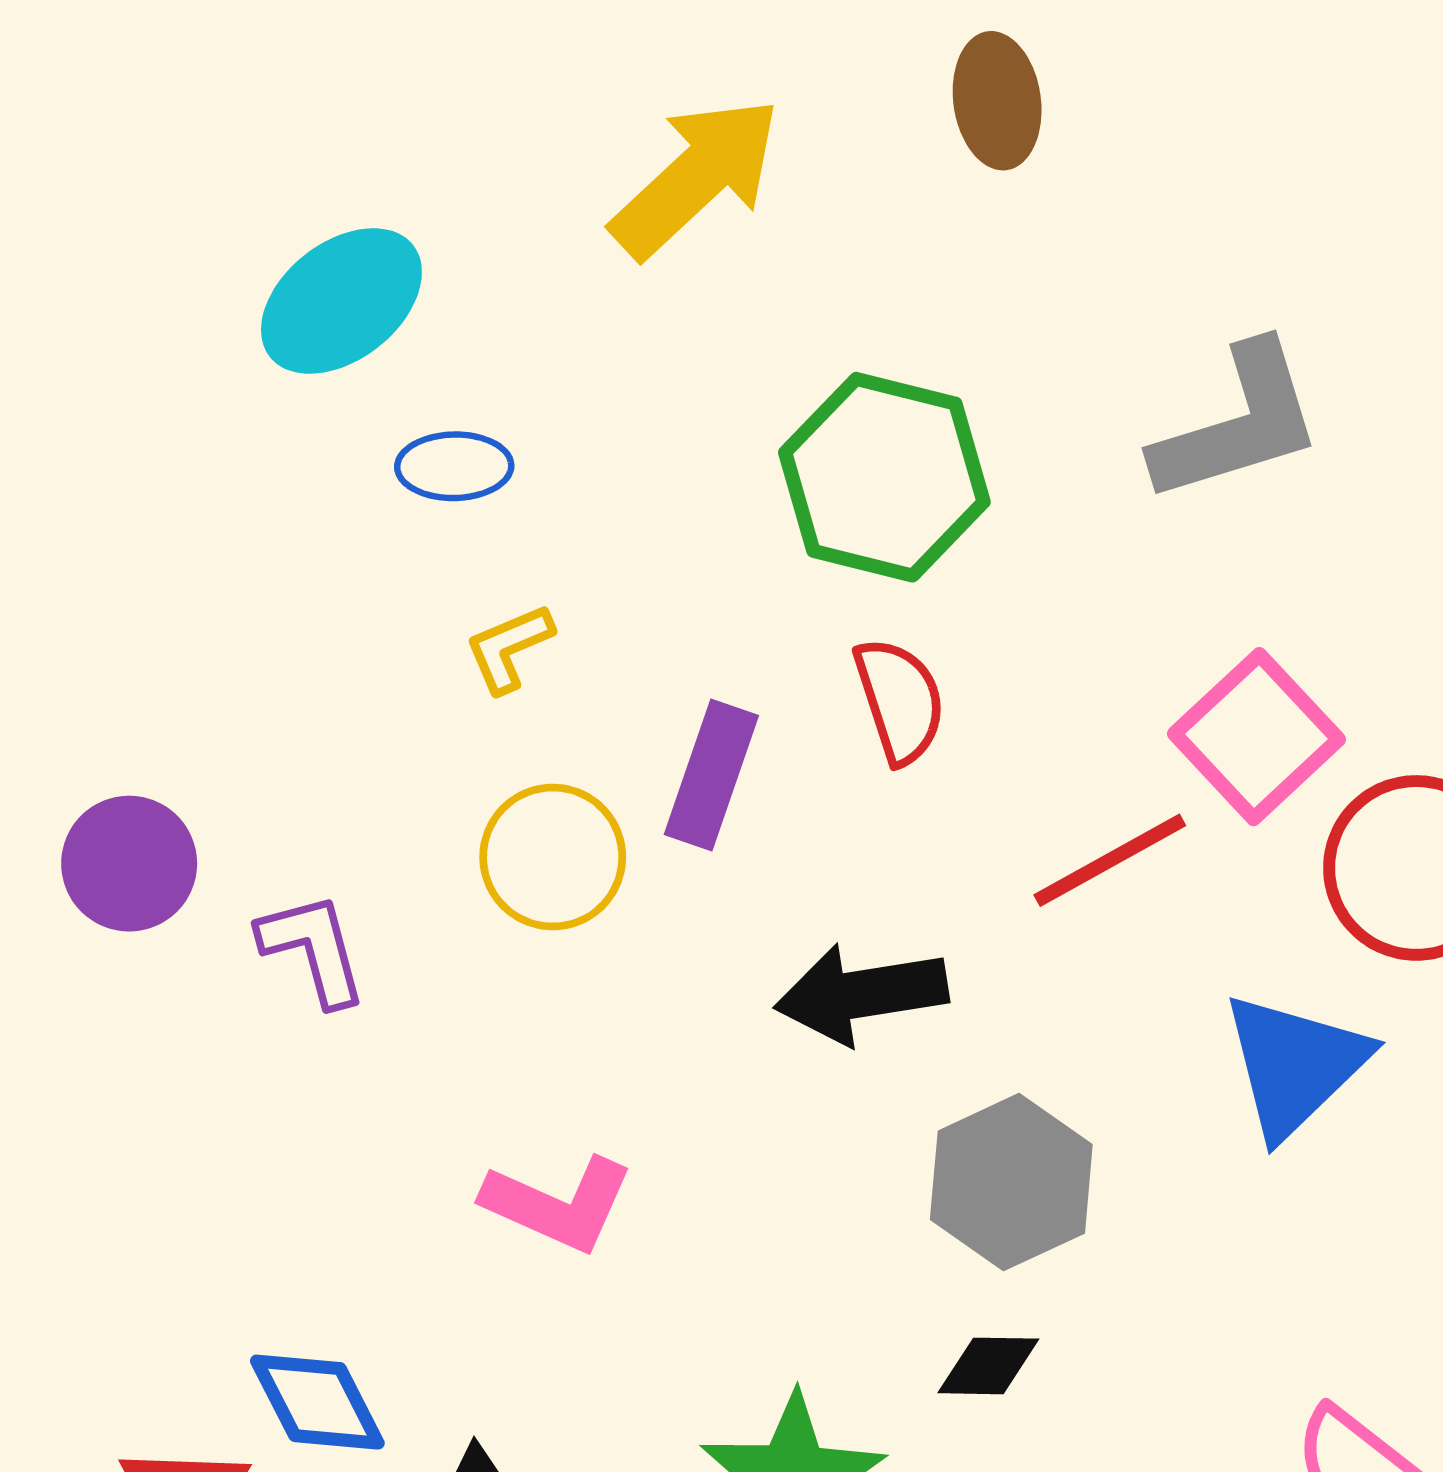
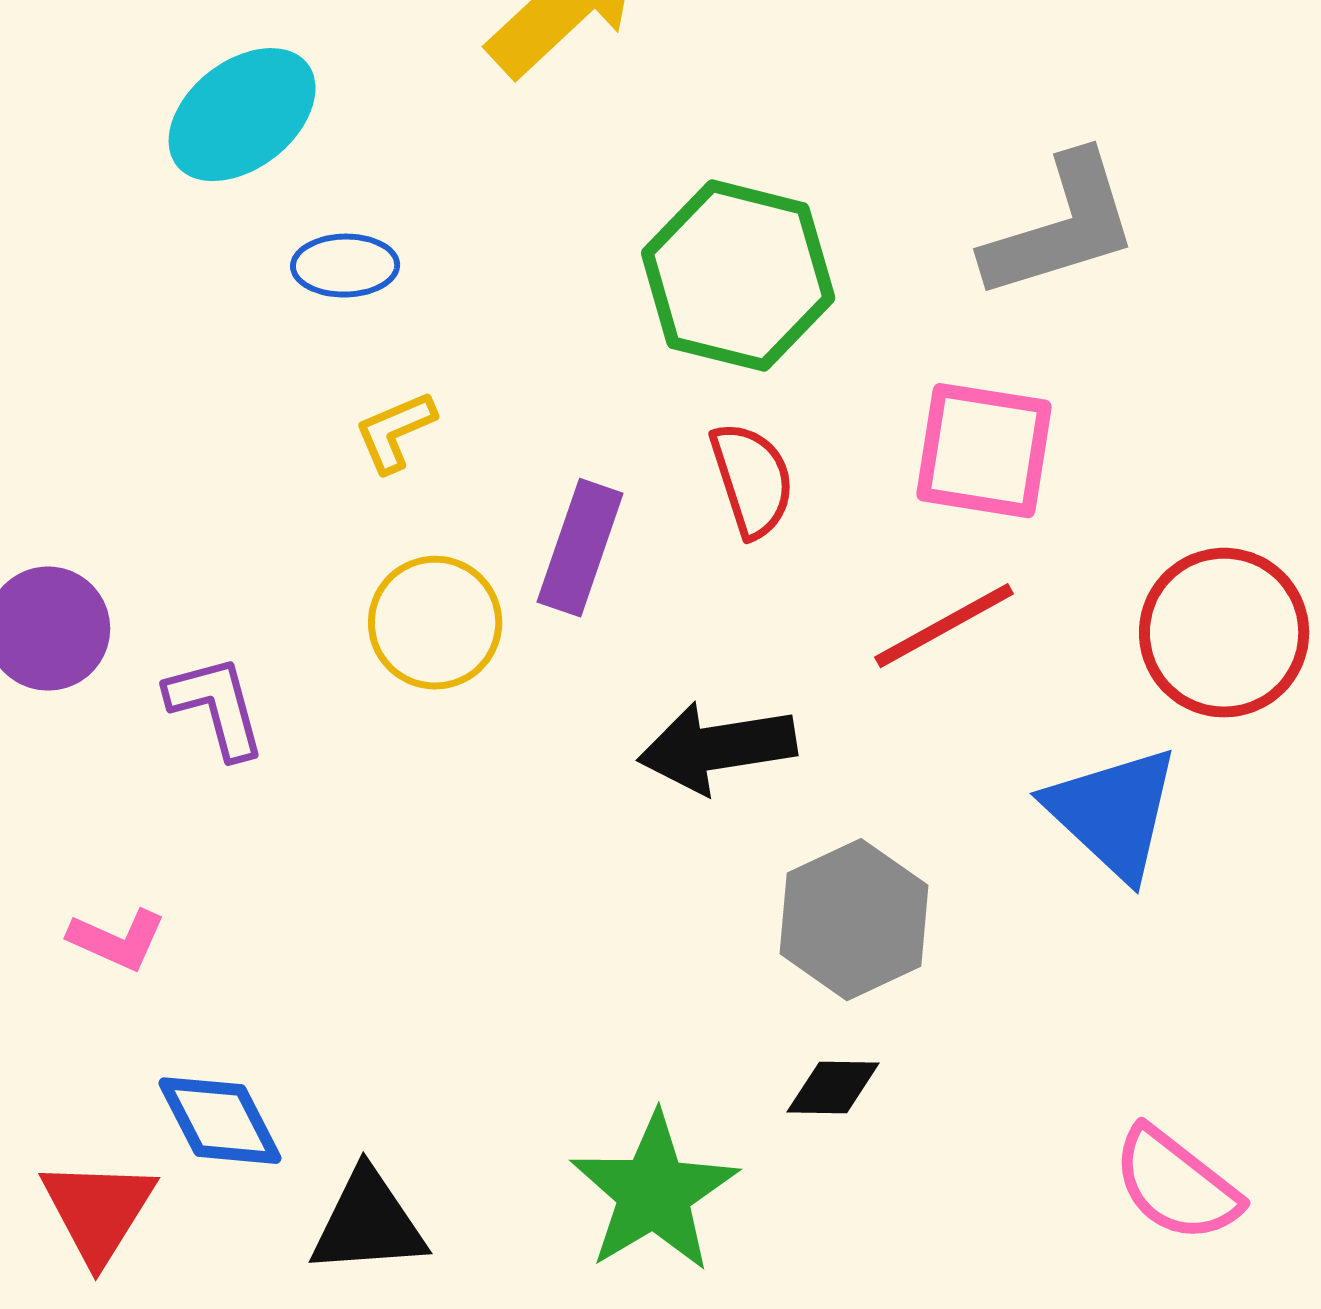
pink square: (1256, 737) -> (984, 451), moved, turned -38
blue triangle: (1295, 1065) -> (1113, 813), turned -33
pink L-shape: (558, 1204) -> (117, 940), moved, size x0.7

